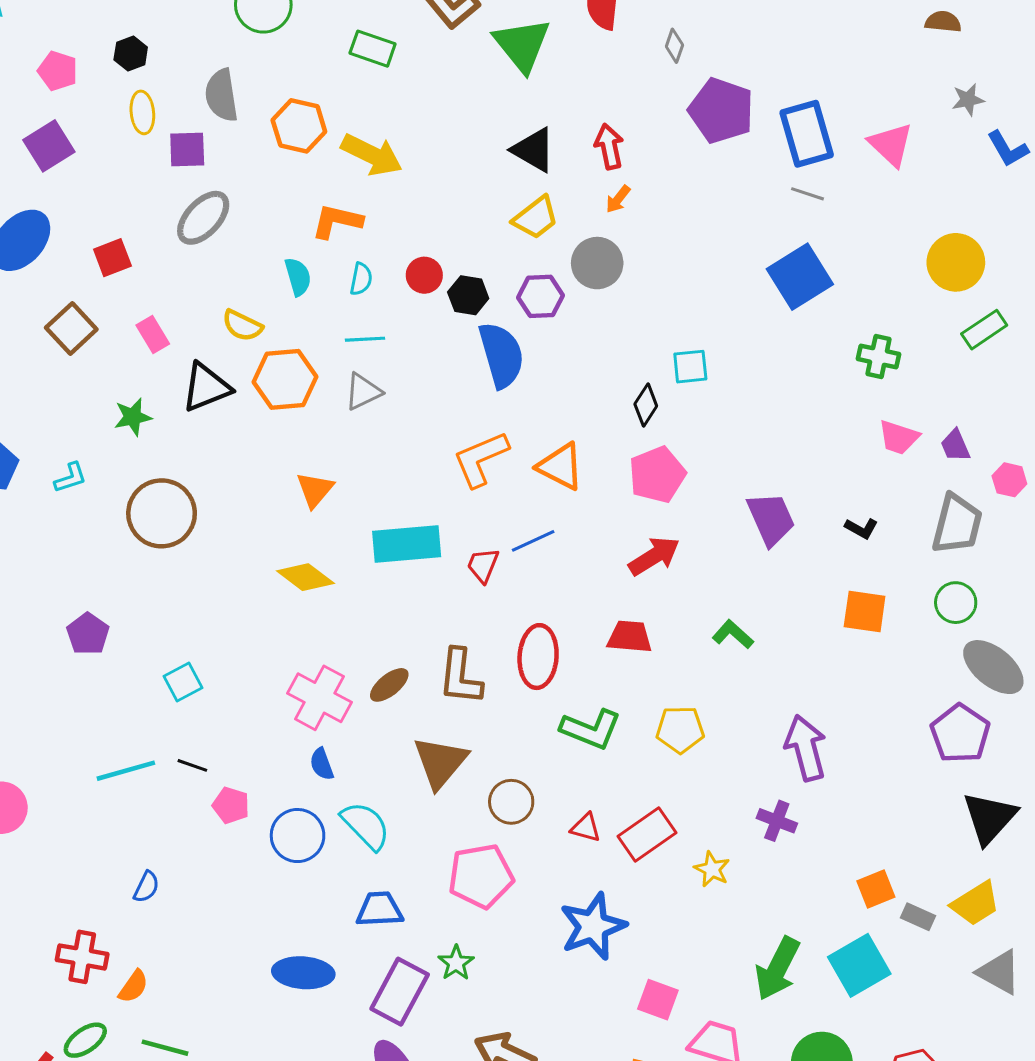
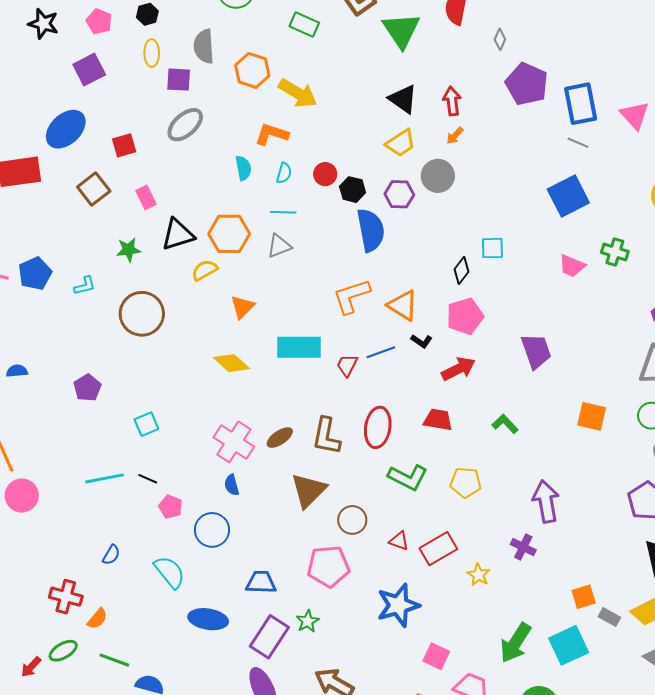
yellow semicircle: (242, 325) -> (205, 270), moved, turned 120
pink trapezoid: (899, 437) -> (572, 266), moved
black L-shape: (861, 528) -> (422, 341), moved
cyan semicircle: (366, 826) -> (170, 572), moved

